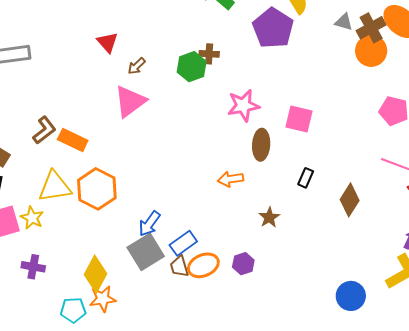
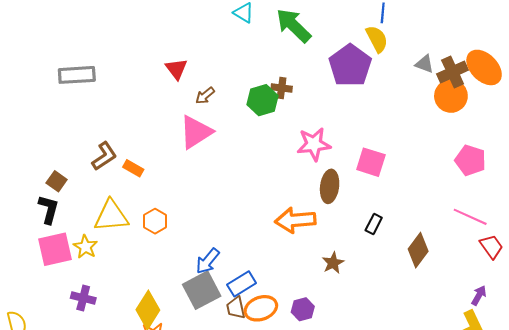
orange rectangle: (73, 140) -> (133, 168), size x0.7
orange arrow: (231, 179) -> (295, 220), size x1.5
orange hexagon: (97, 189) -> (155, 221), size x0.6

